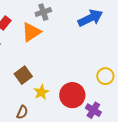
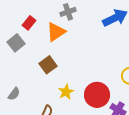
brown square: (23, 75) -> (48, 65), moved

